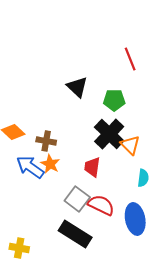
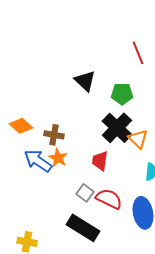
gray square: (77, 199) -> (85, 193), size x0.7

